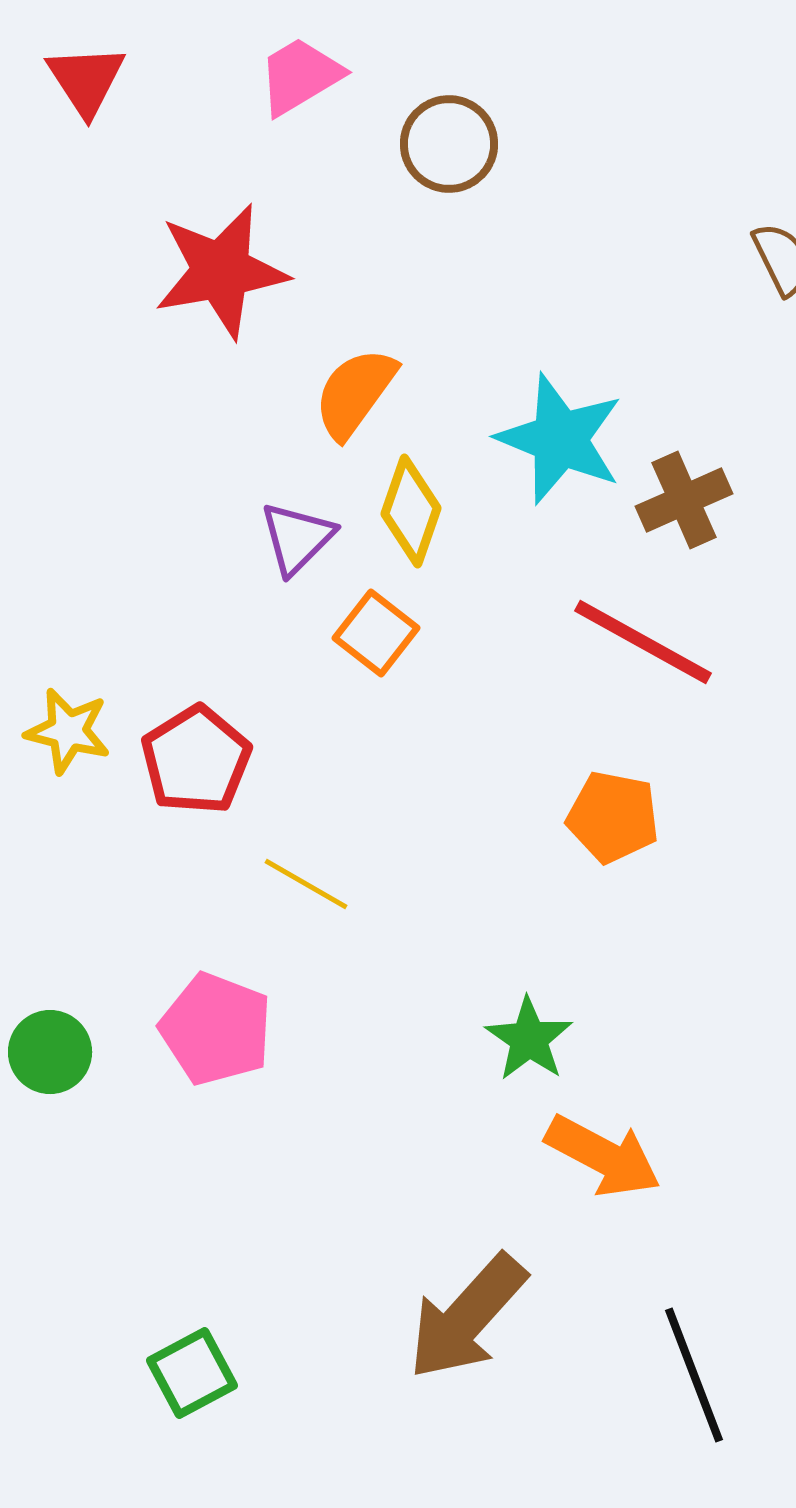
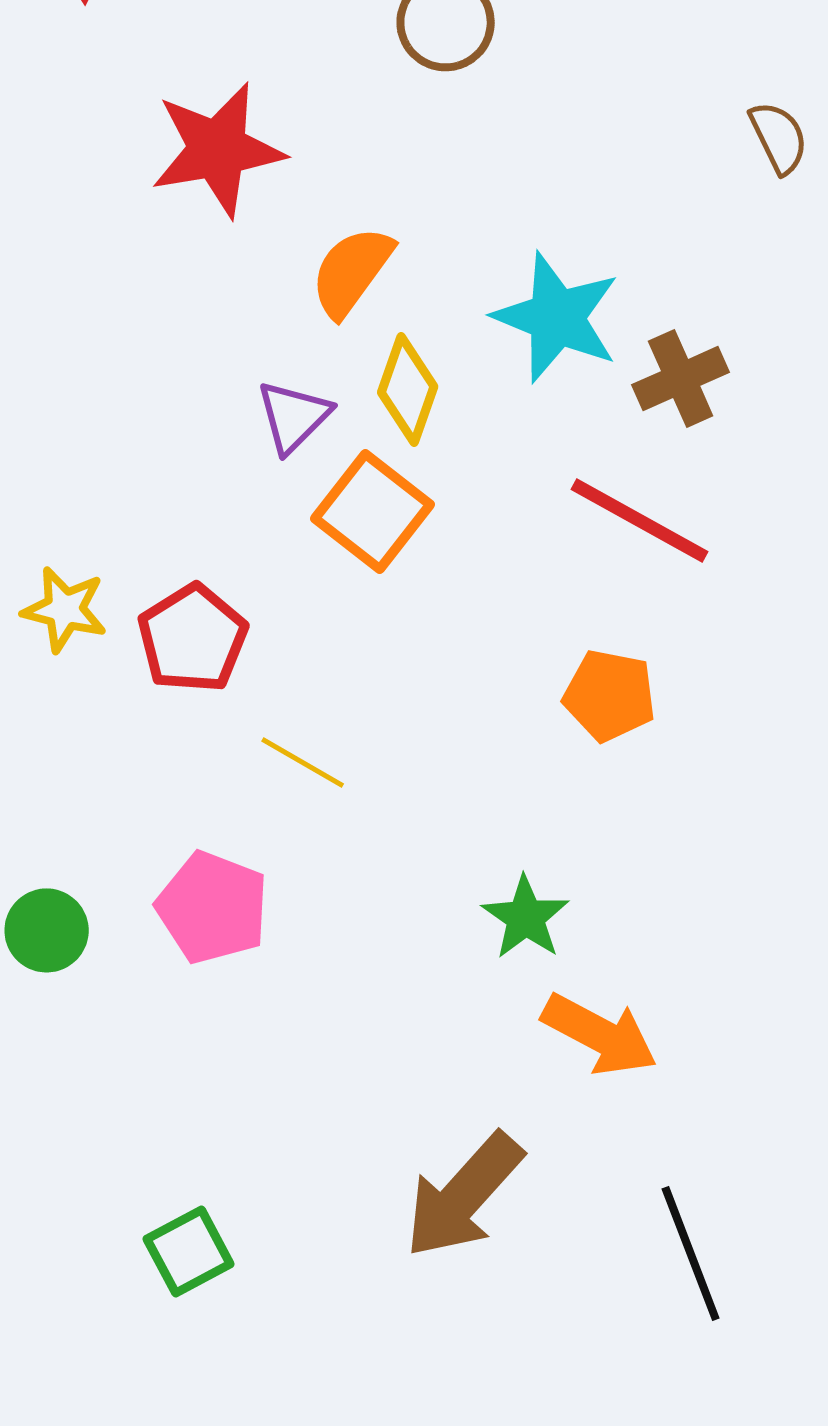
orange square: (376, 633) -> (373, 511), size x1.4

